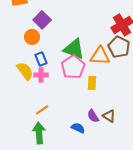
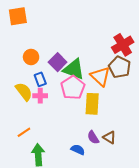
purple square: (42, 20) -> (58, 62), moved
orange triangle: (100, 56) -> (100, 76), turned 40
yellow rectangle: (92, 83) -> (92, 104), size x1.5
orange line: (42, 110) -> (24, 132), moved

